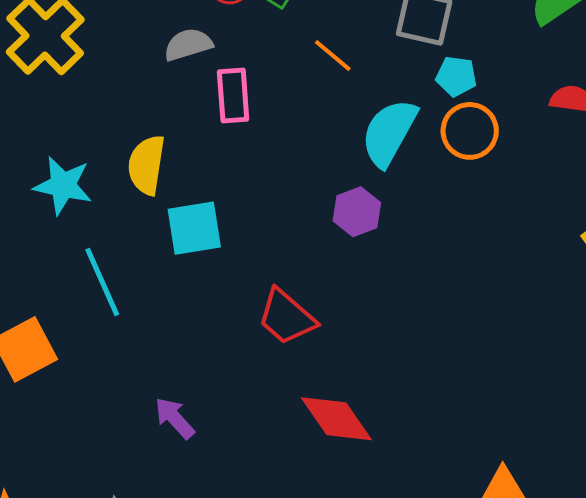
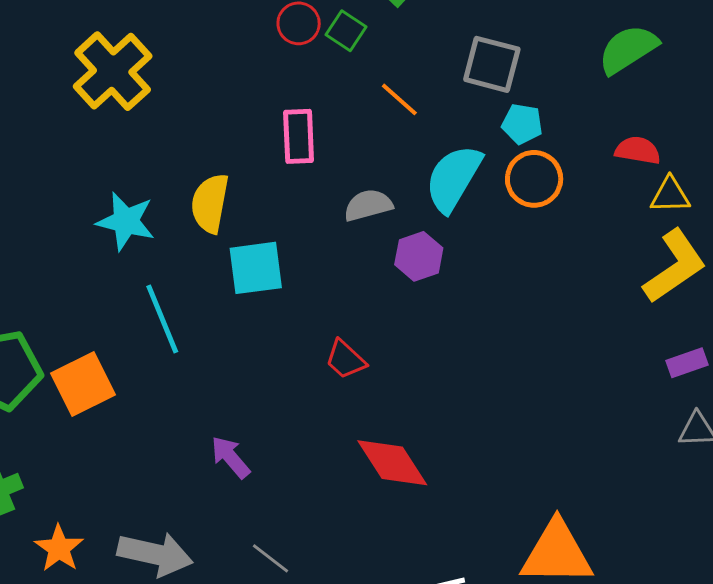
gray semicircle: (188, 45) -> (368, 205), moved
red trapezoid: (287, 317) -> (345, 360), size x0.7

